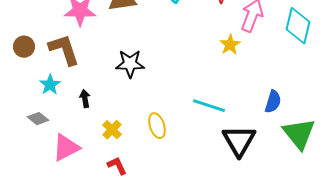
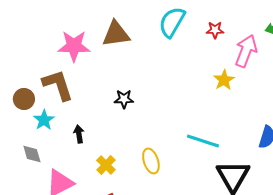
brown circle: (24, 47) -> (24, 99), moved
black star: (130, 64) -> (124, 99), size x0.7
gray diamond: (38, 119) -> (32, 154), turned 35

